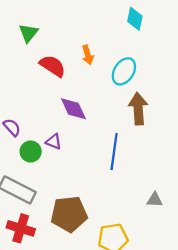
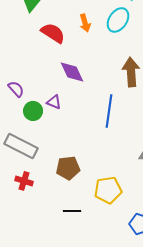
cyan ellipse: (124, 71) -> (118, 20), moved
brown pentagon: (69, 214) -> (68, 168), size x0.7
red cross: (21, 228) -> (24, 181), size x0.7

